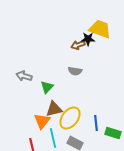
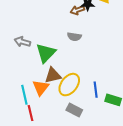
green triangle: (47, 87) -> (46, 53), size x1.5
cyan line: (53, 138) -> (24, 95), moved

